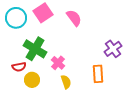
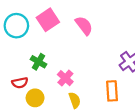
green cross: (35, 49) -> (39, 62), size x0.6

